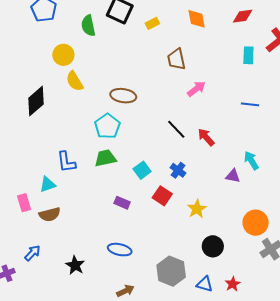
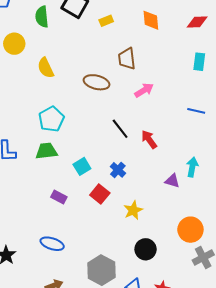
yellow semicircle: (75, 81) -> (46, 68), moved
brown ellipse: (123, 96) -> (96, 82), moved
cyan arrow: (251, 160) -> (192, 167), turned 36

